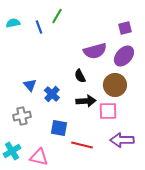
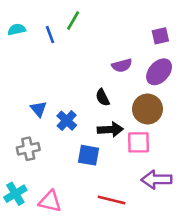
purple semicircle: (95, 51) -> (122, 65), size x0.7
blue square: (59, 128) -> (88, 155), moved
red line: (82, 145) -> (112, 200), moved

